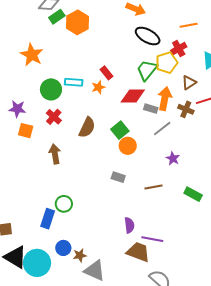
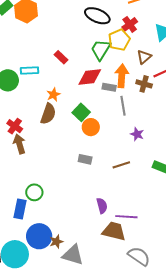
orange star: (98, 87) -> (53, 95), moved
red cross: (54, 117) -> (15, 126), moved
gray line: (162, 129) -> (123, 106), turned -54
blue circle: (63, 248) -> (39, 236), size x1.6

